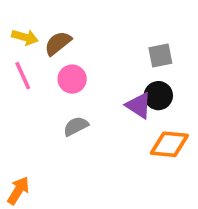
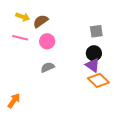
pink line: (23, 76) -> (20, 38), turned -56
purple triangle: (139, 106) -> (93, 65), moved
orange diamond: (169, 144) -> (98, 80), turned 35

